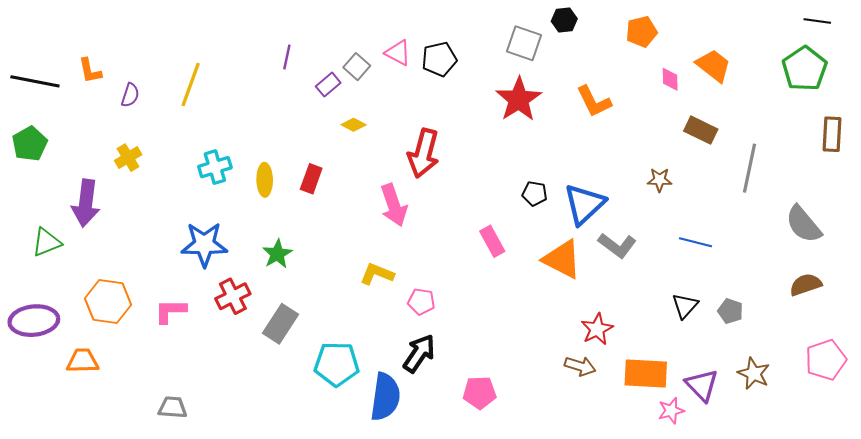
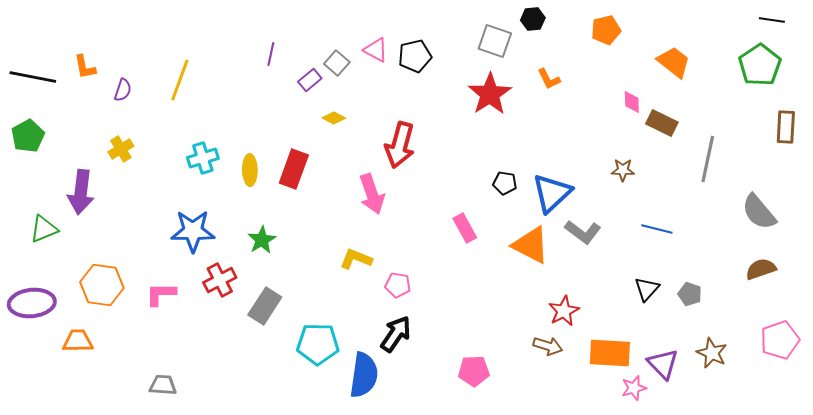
pink diamond: (670, 79) -> (632, 102), moved
orange L-shape: (594, 101) -> (549, 79), moved, size x0.7
red rectangle: (311, 179) -> (294, 169), size x1.4
pink pentagon: (480, 393) -> (474, 371), moved

